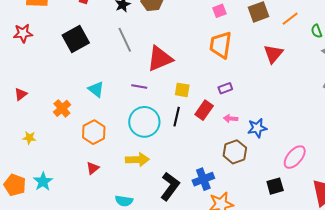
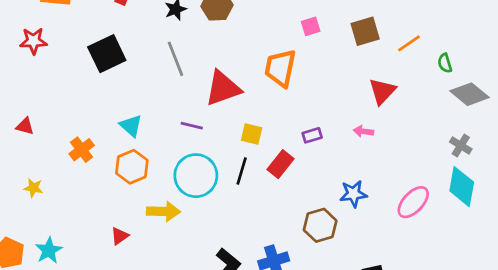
orange trapezoid: (221, 45) -> (280, 68), moved
red triangle: (21, 94) -> (25, 126), turned 48
pink arrow: (231, 119) -> (363, 131), moved
orange hexagon: (94, 132) -> (132, 167), moved
pink ellipse: (295, 157) -> (413, 202), moved
yellow arrow: (137, 160) -> (163, 211), moved

